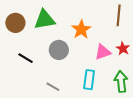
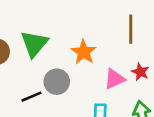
green triangle: (45, 20) -> (34, 44), turned -35
black line: (26, 58) -> (31, 97), moved, turned -49

